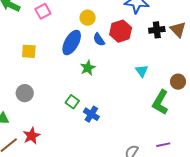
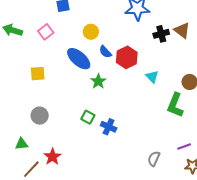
red hexagon: (121, 31) -> (127, 57), moved
blue ellipse: (72, 43) -> (79, 59), turned -70

